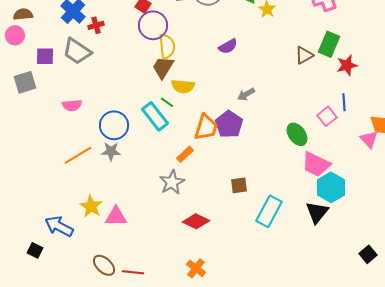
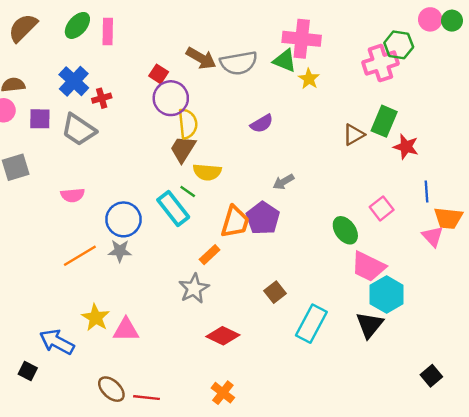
purple square: (45, 56) -> (40, 119), moved
red star: (347, 65) -> (406, 147), turned 30
blue line: (344, 102) -> (427, 192), moved
brown square: (239, 185) -> (275, 292), turned -30

